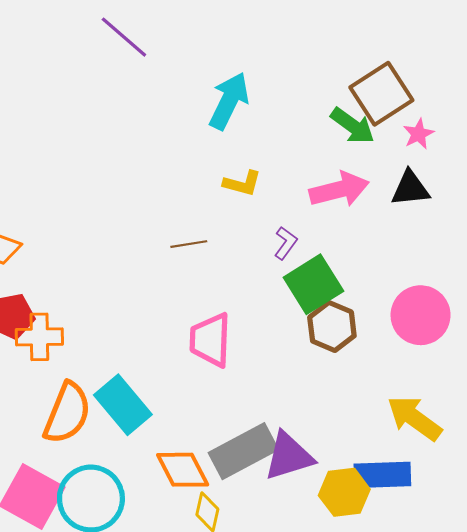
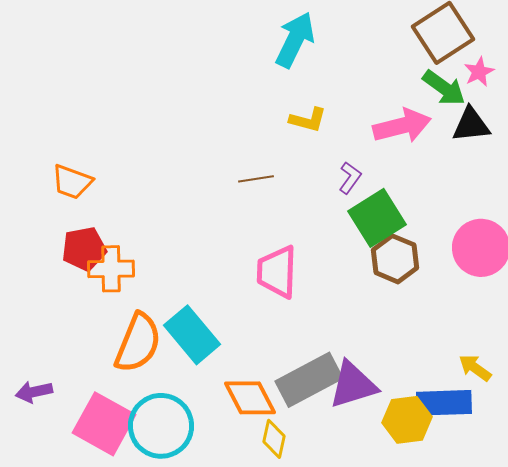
green arrow: (353, 126) -> (444, 88), moved
yellow arrow: (414, 418) -> (475, 368), moved, size x0.6

